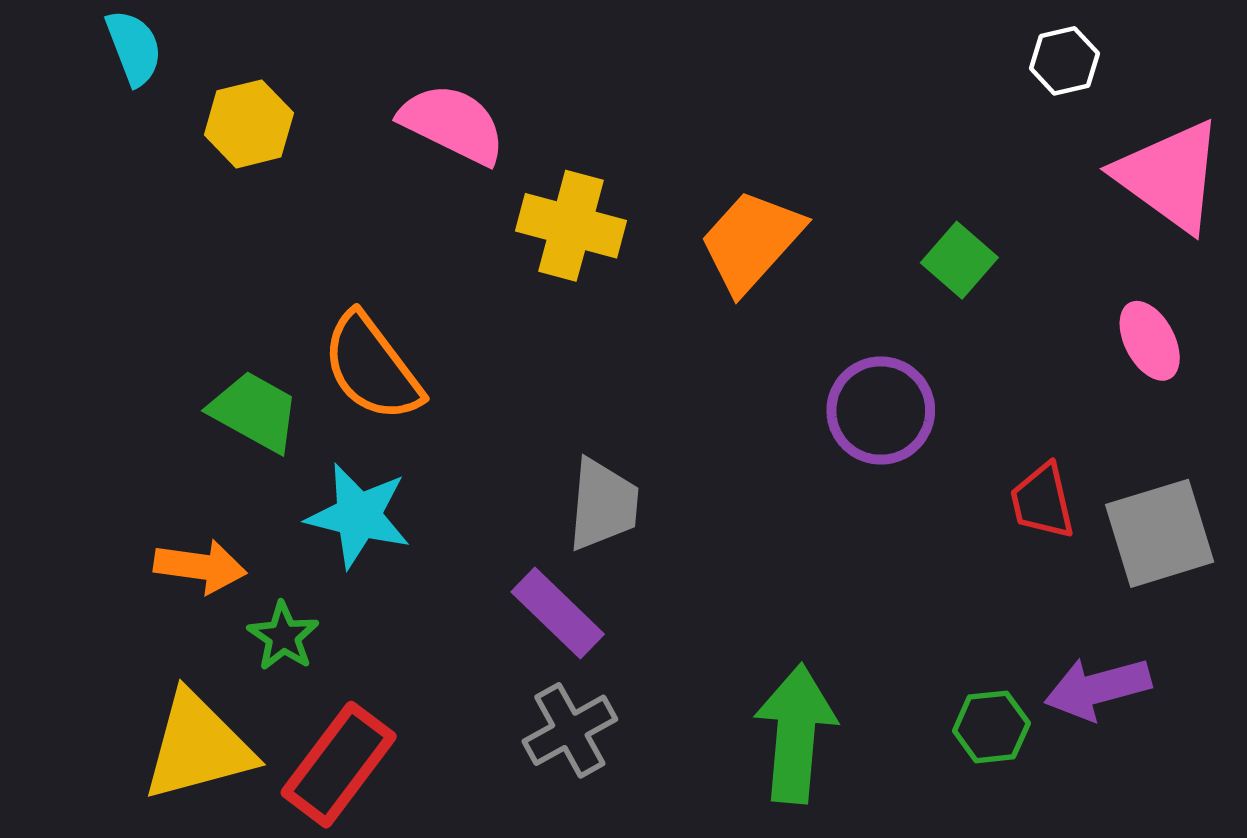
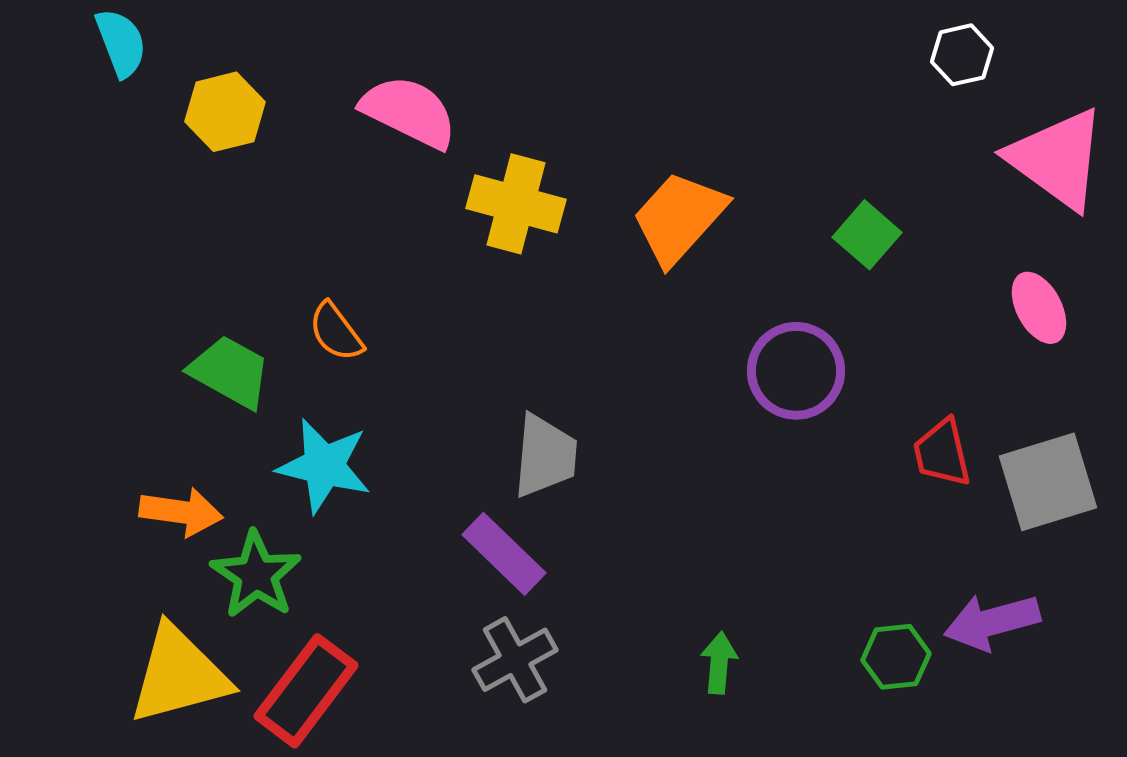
orange semicircle: (372, 367) -> (336, 332), size x0.6
green star: (283, 636) -> (256, 575), size x1.4
green arrow: (796, 734) -> (719, 663), size x0.5

